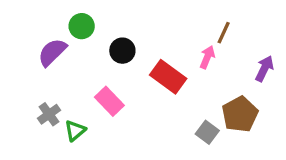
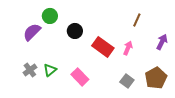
pink arrow: (207, 57) -> (128, 48), moved
pink rectangle: (109, 101) -> (80, 77), moved
brown pentagon: (240, 114) -> (156, 78), moved
green triangle: (75, 131) -> (50, 70), moved

